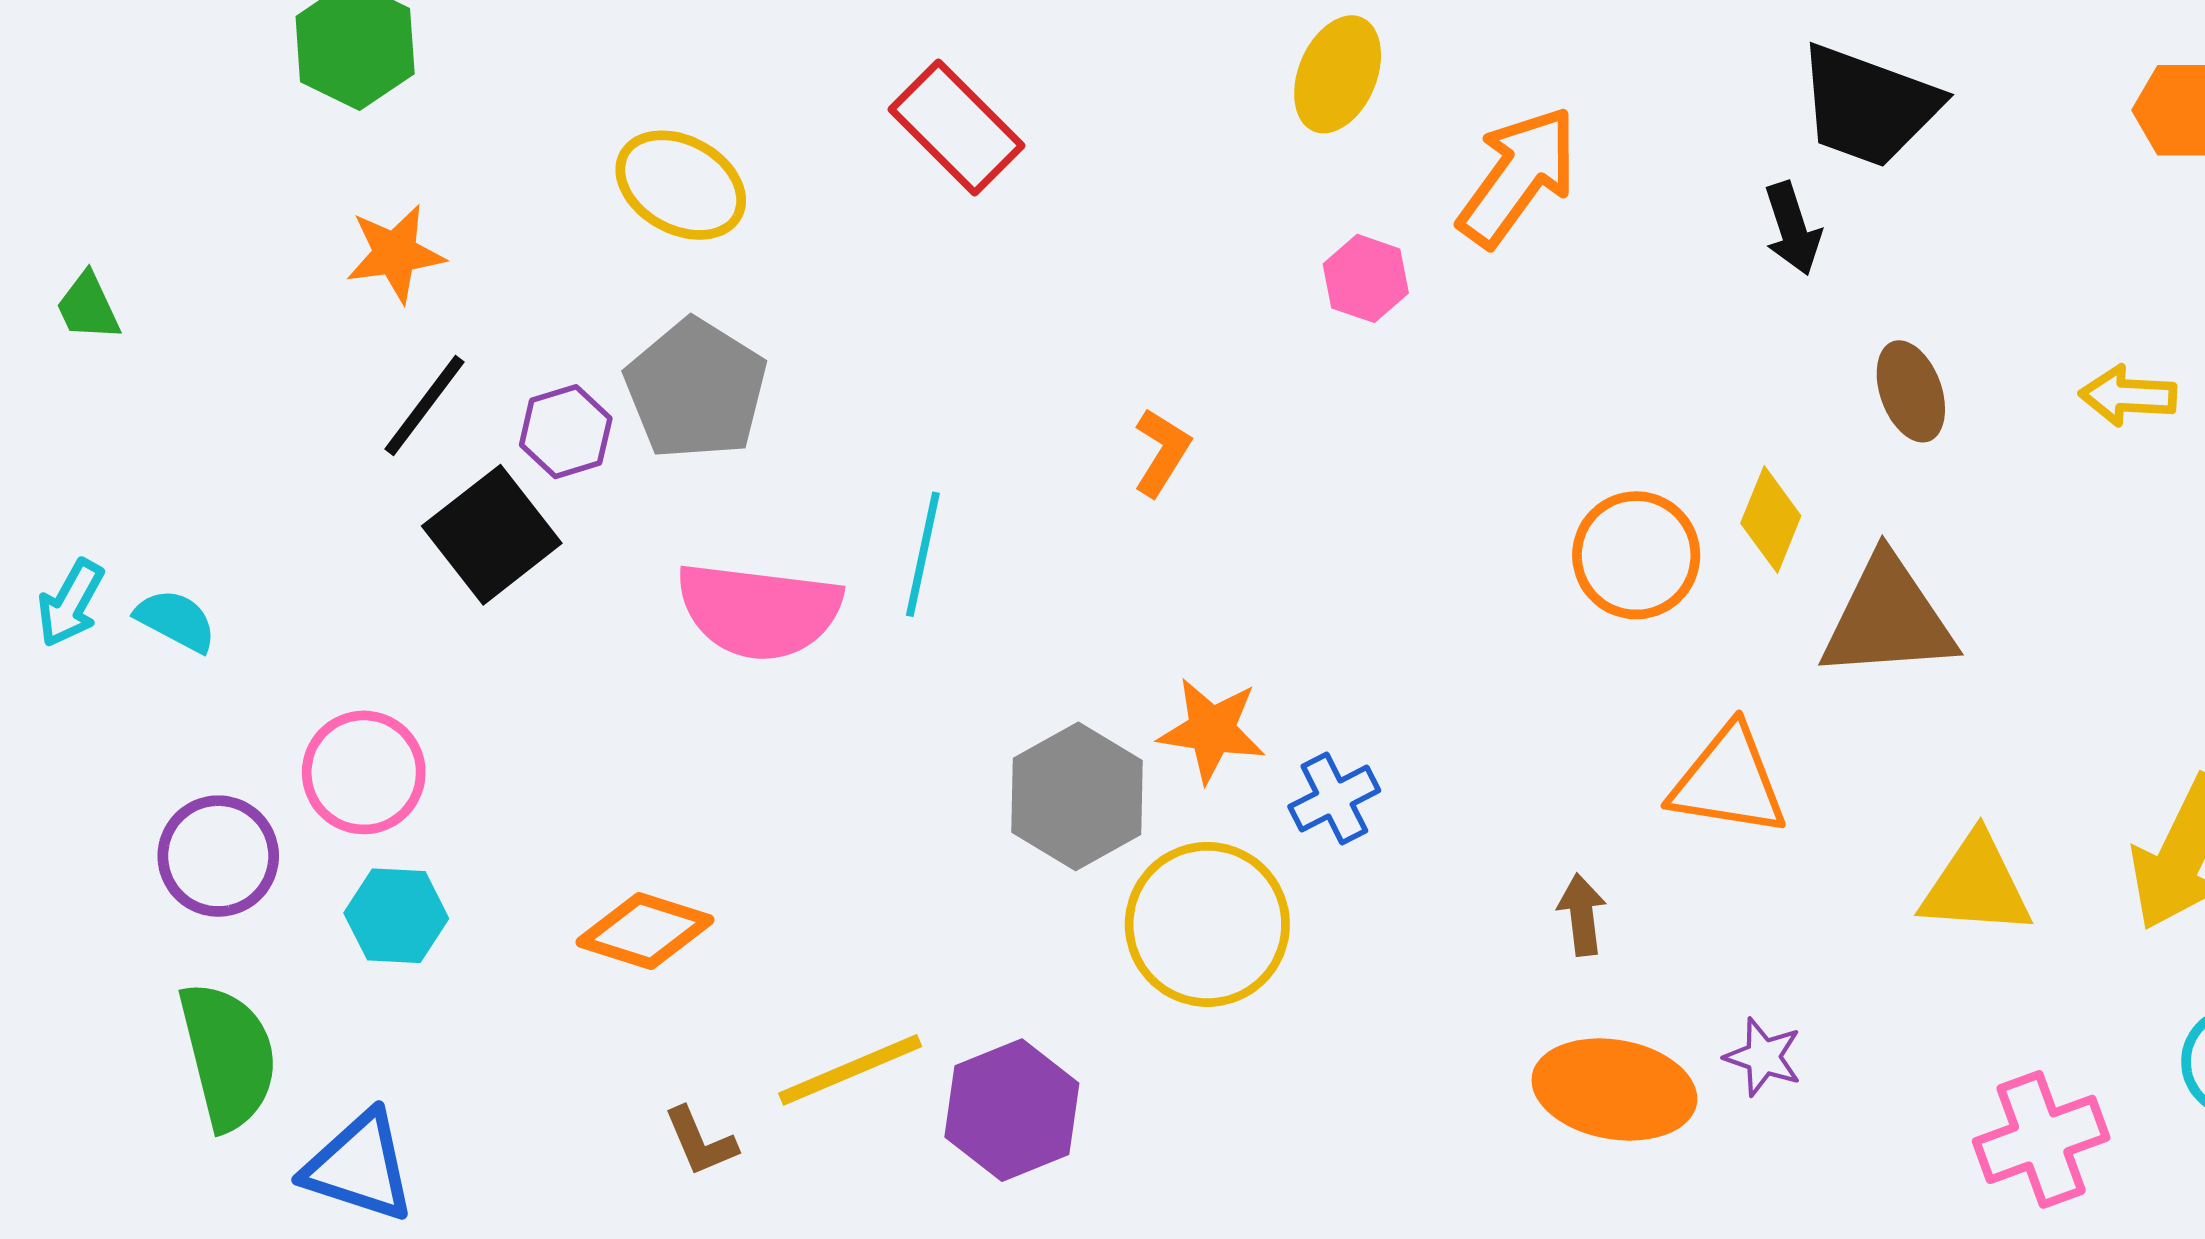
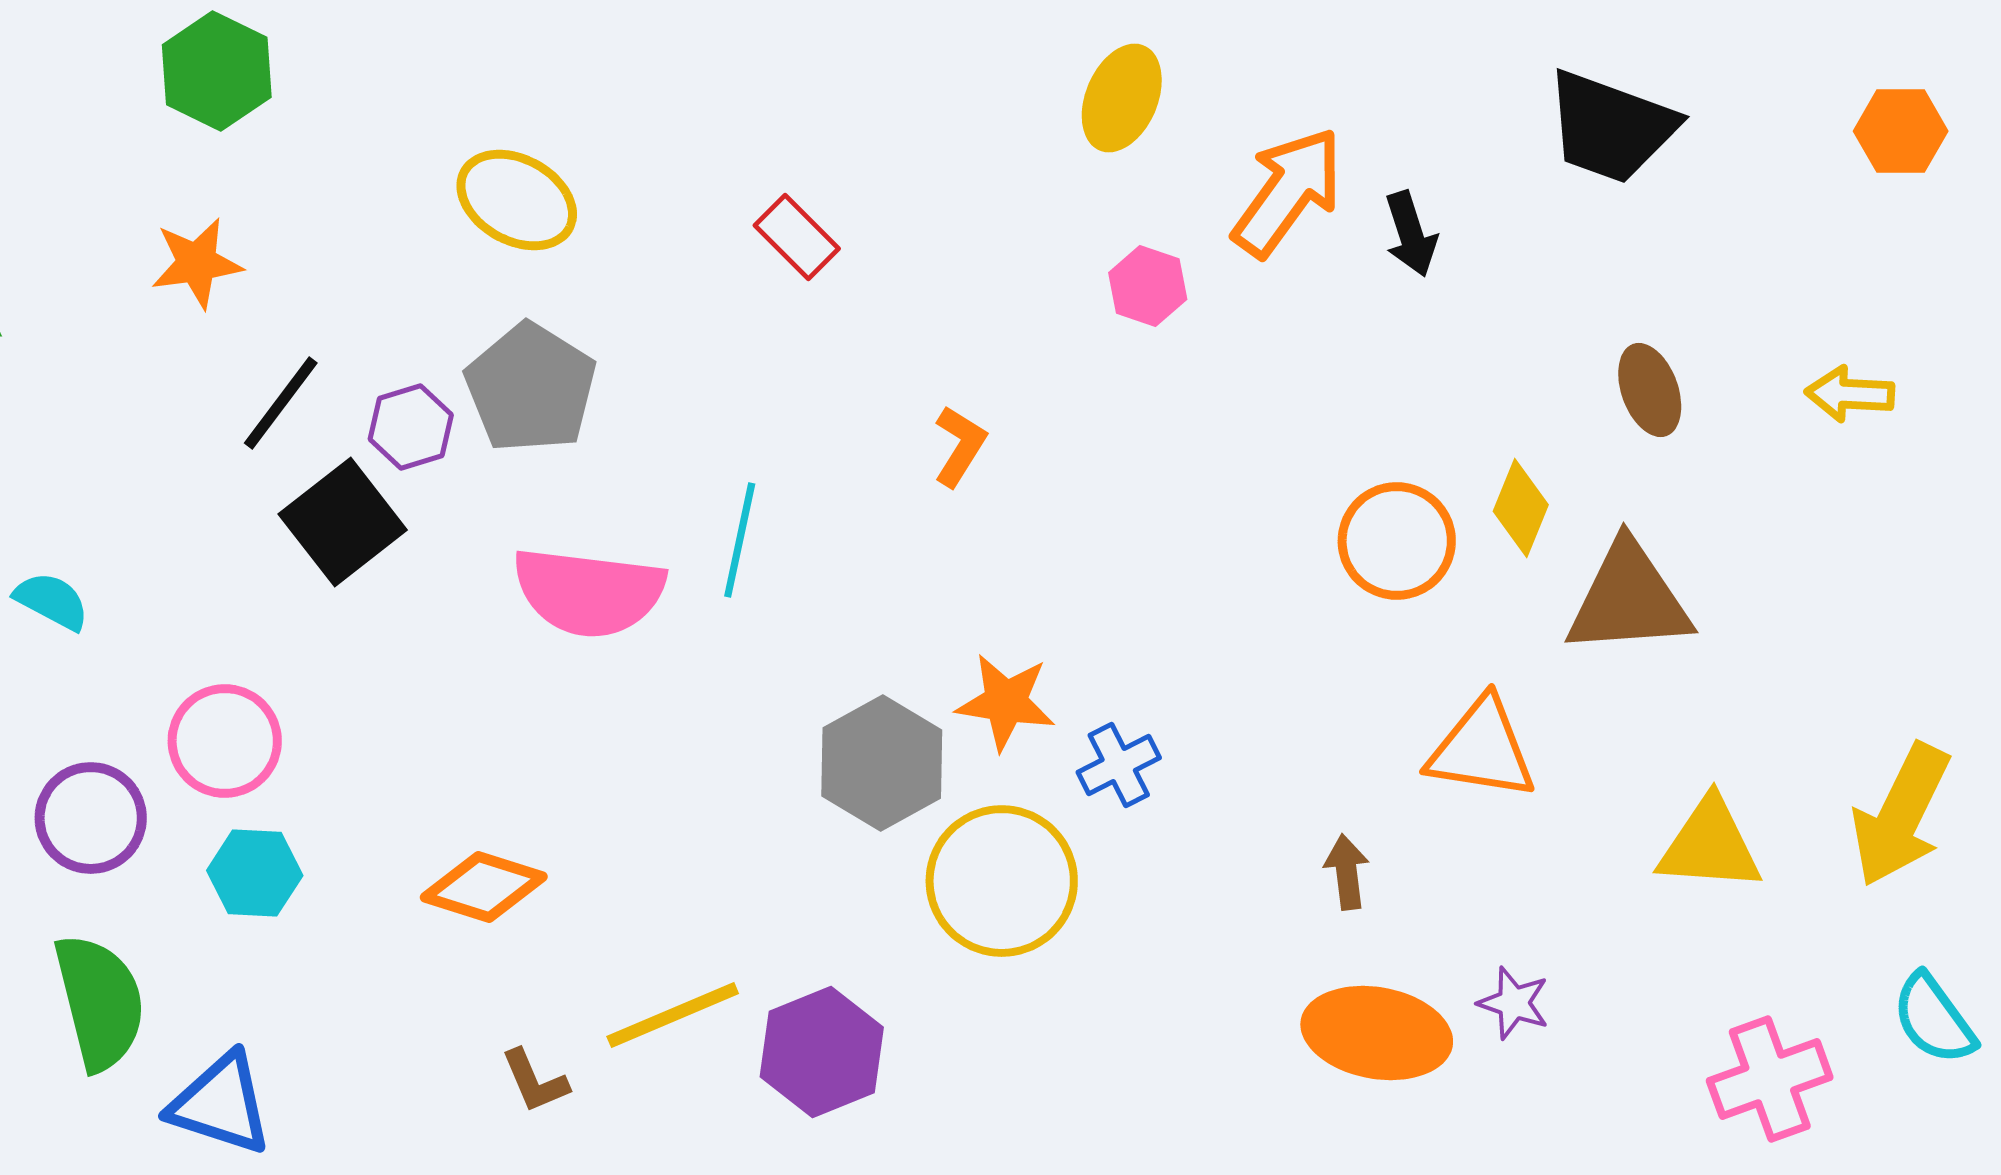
red rectangle: (957, 128) -> (797, 237), moved, size x0.7
black arrow: (1792, 229) -> (1411, 234), moved
orange star: (395, 253) -> (197, 263), moved

